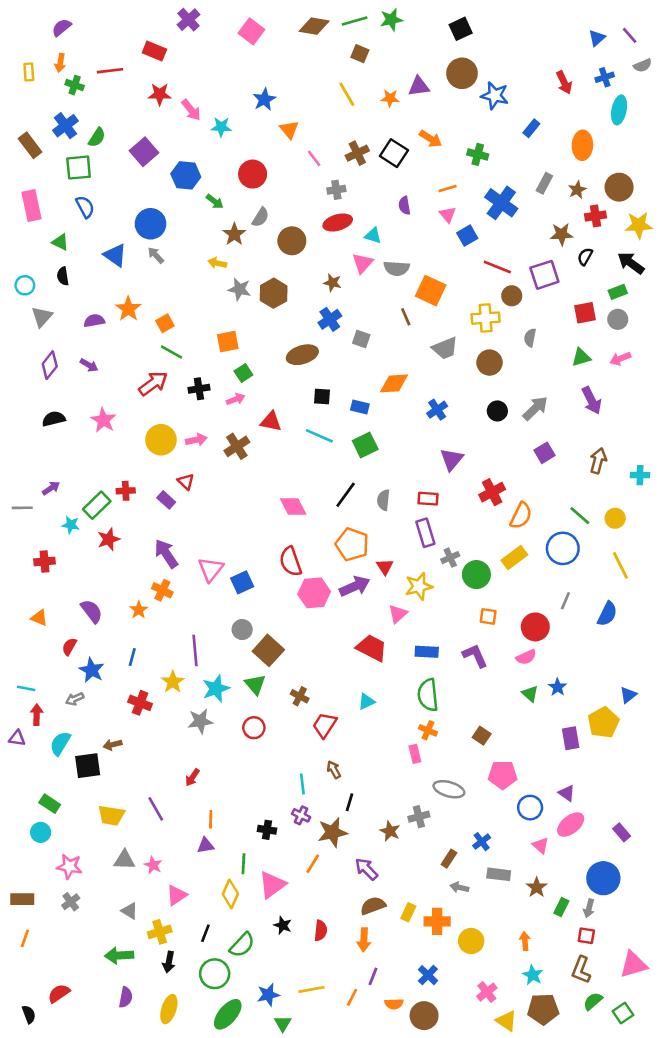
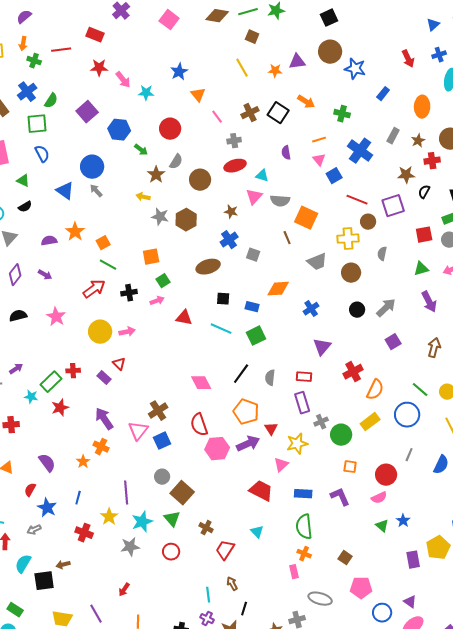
black semicircle: (63, 276) -> (25, 207), turned -112
brown cross: (237, 446) -> (158, 411), moved
cyan triangle: (366, 702) -> (257, 532), turned -48

